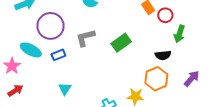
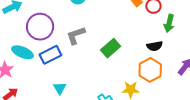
green rectangle: (121, 43) -> (111, 48), moved
blue rectangle: (58, 55) -> (50, 55), size x1.5

